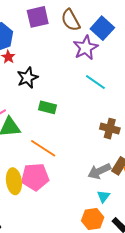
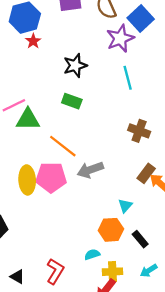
black star: (28, 78) -> (75, 66), moved
cyan line: (95, 82) -> (128, 78), turned 35
gray arrow: (99, 171) -> (90, 170), moved

